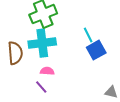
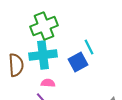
blue square: (96, 50) -> (78, 62), moved

